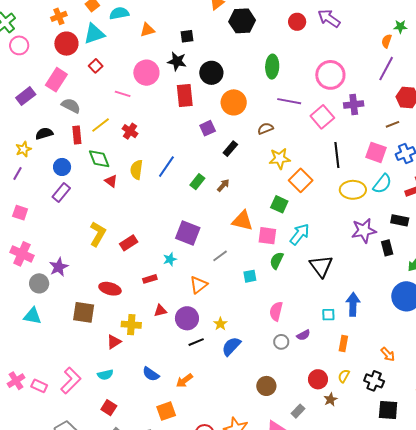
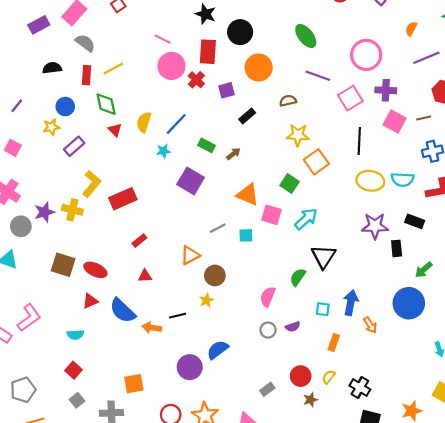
orange semicircle: (387, 41) -> (411, 29), moved
green ellipse: (272, 67) -> (306, 36), turned -50
purple line: (386, 69) -> (426, 58), turned 30
pink circle: (146, 73) -> (171, 66), moved
pink line: (123, 94) -> (163, 39), moved
red cross: (130, 131) -> (196, 80), moved
yellow star: (23, 149) -> (51, 127), moved
pink square: (376, 152) -> (395, 121), moved
green rectangle: (197, 182) -> (206, 145), turned 70
cyan semicircle: (382, 184) -> (403, 179), turned 45
purple rectangle: (61, 192) -> (74, 146), moved
purple square: (188, 233) -> (191, 181), moved
red rectangle: (129, 243) -> (123, 199), size x1.4
cyan star: (170, 259) -> (163, 151), moved
green semicircle: (277, 261) -> (298, 277), moved
cyan square: (250, 276) -> (246, 235), moved
red rectangle: (150, 279) -> (139, 241), turned -32
red ellipse: (110, 289) -> (95, 270), moved
purple circle: (187, 318) -> (190, 367), moved
yellow cross: (131, 325) -> (72, 210), moved
blue semicircle: (231, 346) -> (218, 350), moved
orange arrow: (388, 354) -> (370, 325), moved
blue semicircle: (151, 374) -> (123, 311), moved, size x1.5
pink L-shape: (71, 381) -> (29, 318), moved
orange arrow: (184, 381) -> (152, 328), moved, turned 36
brown circle: (266, 386) -> (215, 275), moved
gray rectangle: (298, 411) -> (267, 389), moved

